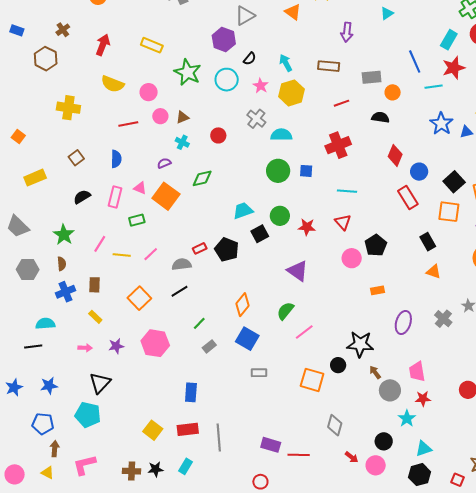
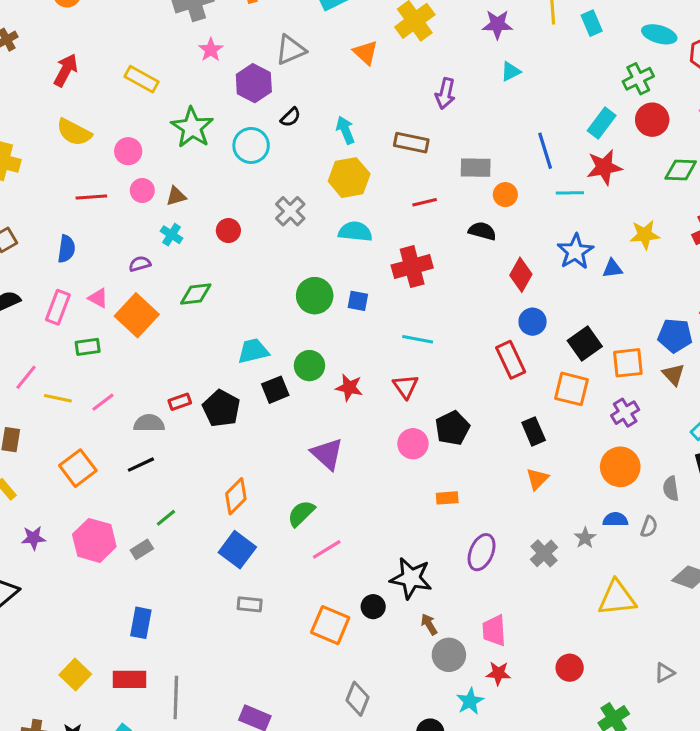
pink star: (261, 86) -> (211, 50), moved
cyan semicircle: (281, 135) -> (355, 232), moved
red diamond: (395, 155) -> (521, 275), moved
orange triangle: (434, 272) -> (537, 479), turned 49
gray rectangle: (209, 346) -> (142, 549), moved

